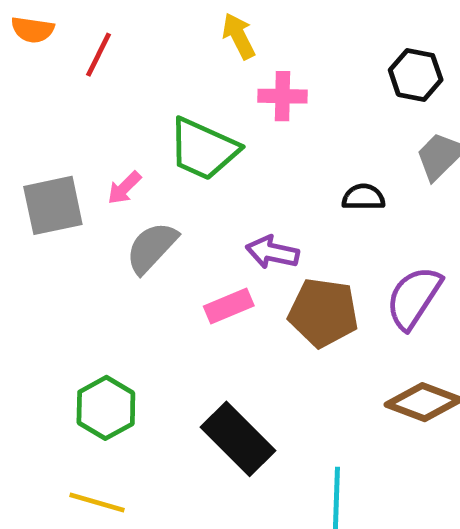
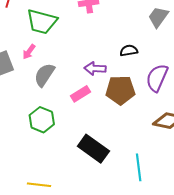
green trapezoid: (203, 149) -> (42, 22), moved
black semicircle: (363, 197) -> (129, 51), moved
green hexagon: (106, 408) -> (42, 120), moved

